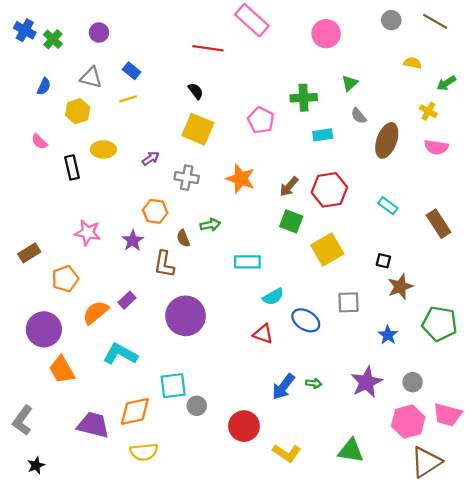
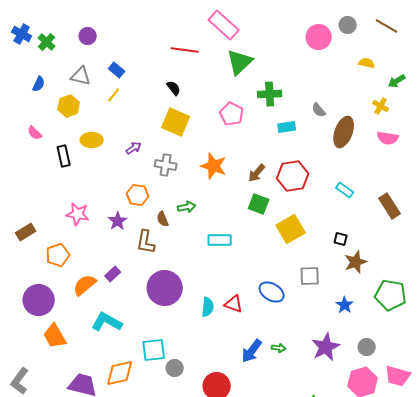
pink circle: (326, 34) -> (319, 37), moved
green triangle: (350, 83) -> (240, 62), moved, size x1.8
yellow line: (128, 99) -> (114, 95), turned -35
cyan semicircle: (273, 297) -> (208, 307), moved, turned -54

